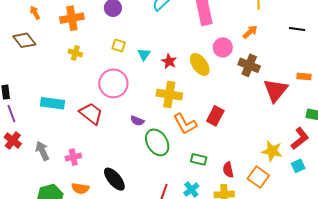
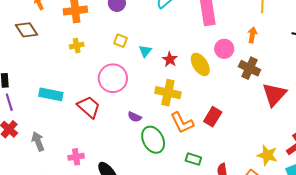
orange arrow: (250, 32) -> (252, 35), turned -42
yellow cross: (75, 53) -> (77, 46), turned -32
pink cross: (73, 157) -> (76, 157), moved

